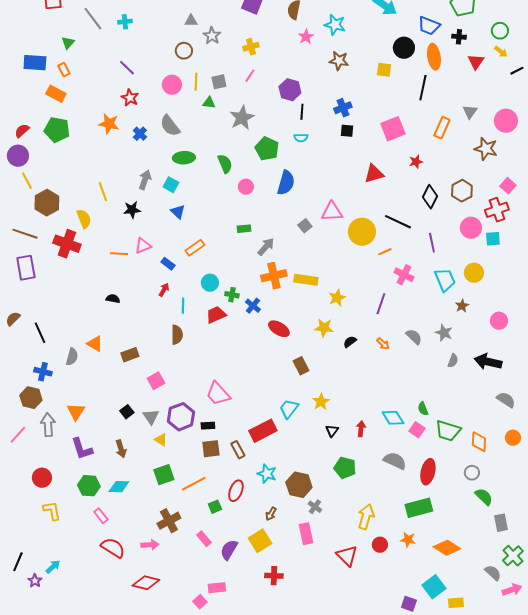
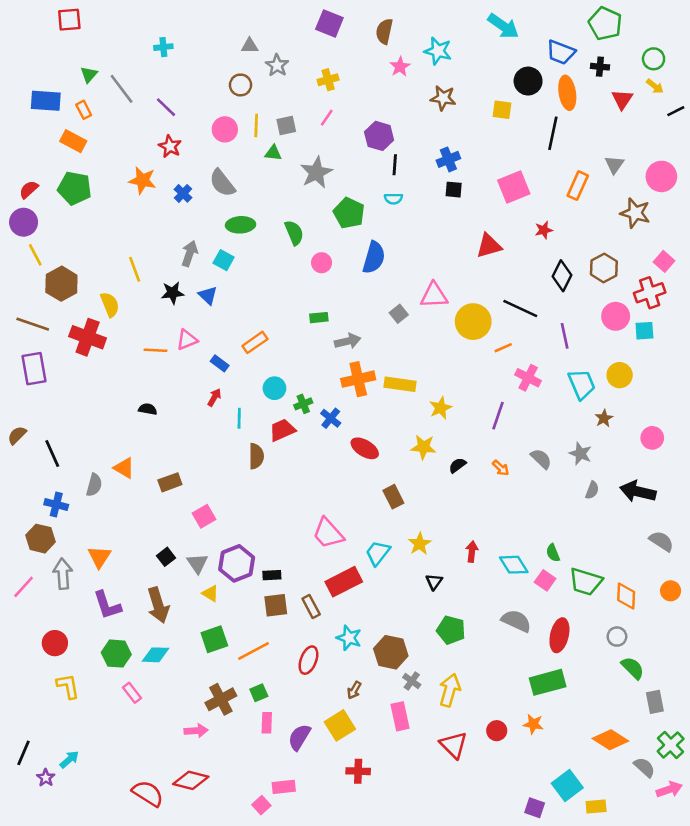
gray line: (93, 19) -> (122, 89), moved
blue triangle: (178, 212) -> (208, 295), moved
gray arrow: (266, 247) -> (348, 341), turned 36
green cross: (232, 295) -> (303, 404), turned -32
brown semicircle: (177, 335) -> (256, 456), moved
pink trapezoid: (218, 394) -> (328, 533), moved
red arrow: (361, 429) -> (472, 552), moved
brown arrow: (121, 449) -> (158, 605), size x1.5
green square: (215, 507) -> (259, 693), moved
yellow arrow: (366, 517) -> (450, 690), moved
pink rectangle: (204, 539) -> (267, 723), turned 42
red semicircle: (113, 548) -> (148, 793), moved
orange diamond: (447, 548) -> (610, 740), moved

